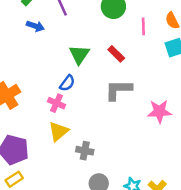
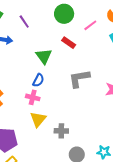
pink line: (143, 26) -> (90, 25), turned 64
red rectangle: (116, 54) -> (69, 43), moved

